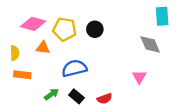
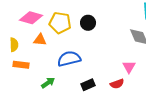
black rectangle: (76, 96) -> (88, 85), moved, turned -64
red semicircle: (105, 99) -> (117, 84), moved

